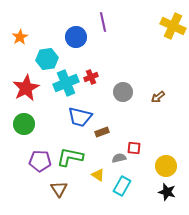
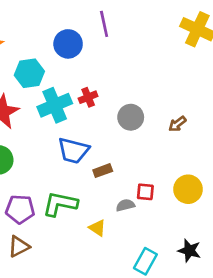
yellow circle: (166, 166) -> (188, 189), moved
cyan rectangle: (122, 186) -> (145, 261), moved
brown triangle: (59, 189) -> (19, 247), moved, turned 36

